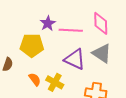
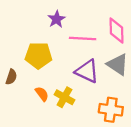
purple star: (48, 23) -> (57, 19), moved

